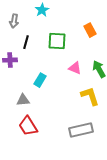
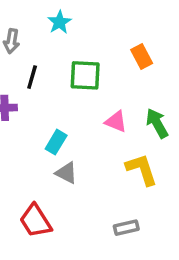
gray triangle: (23, 100) -> (66, 173), moved, turned 32
gray rectangle: (81, 130) -> (126, 228), size x0.6

